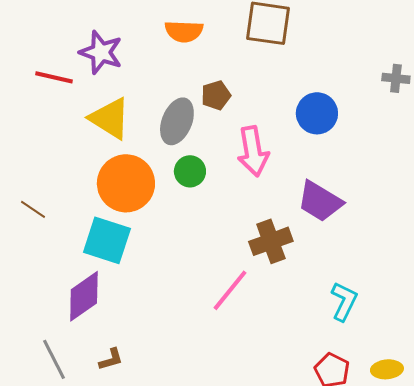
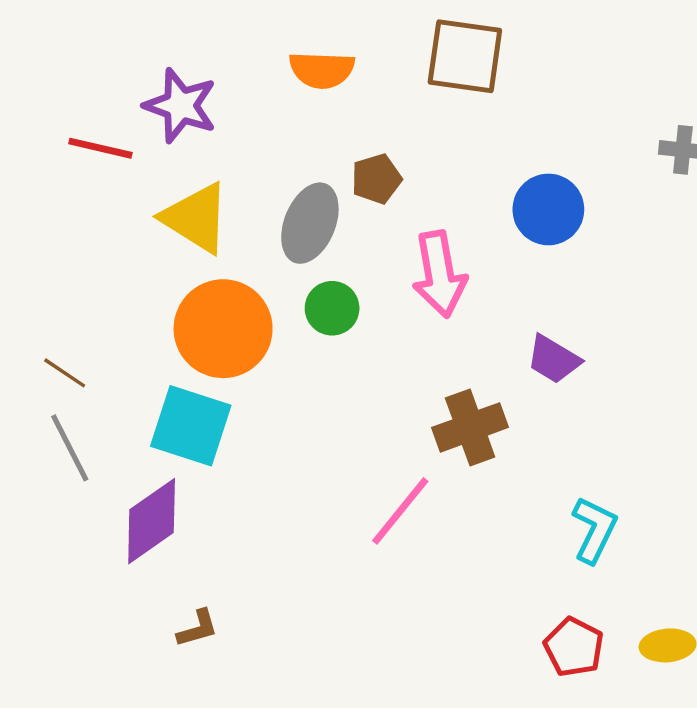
purple trapezoid: (320, 201) -> (553, 359), size x0.7
gray line: (54, 359) -> (70, 448), moved

